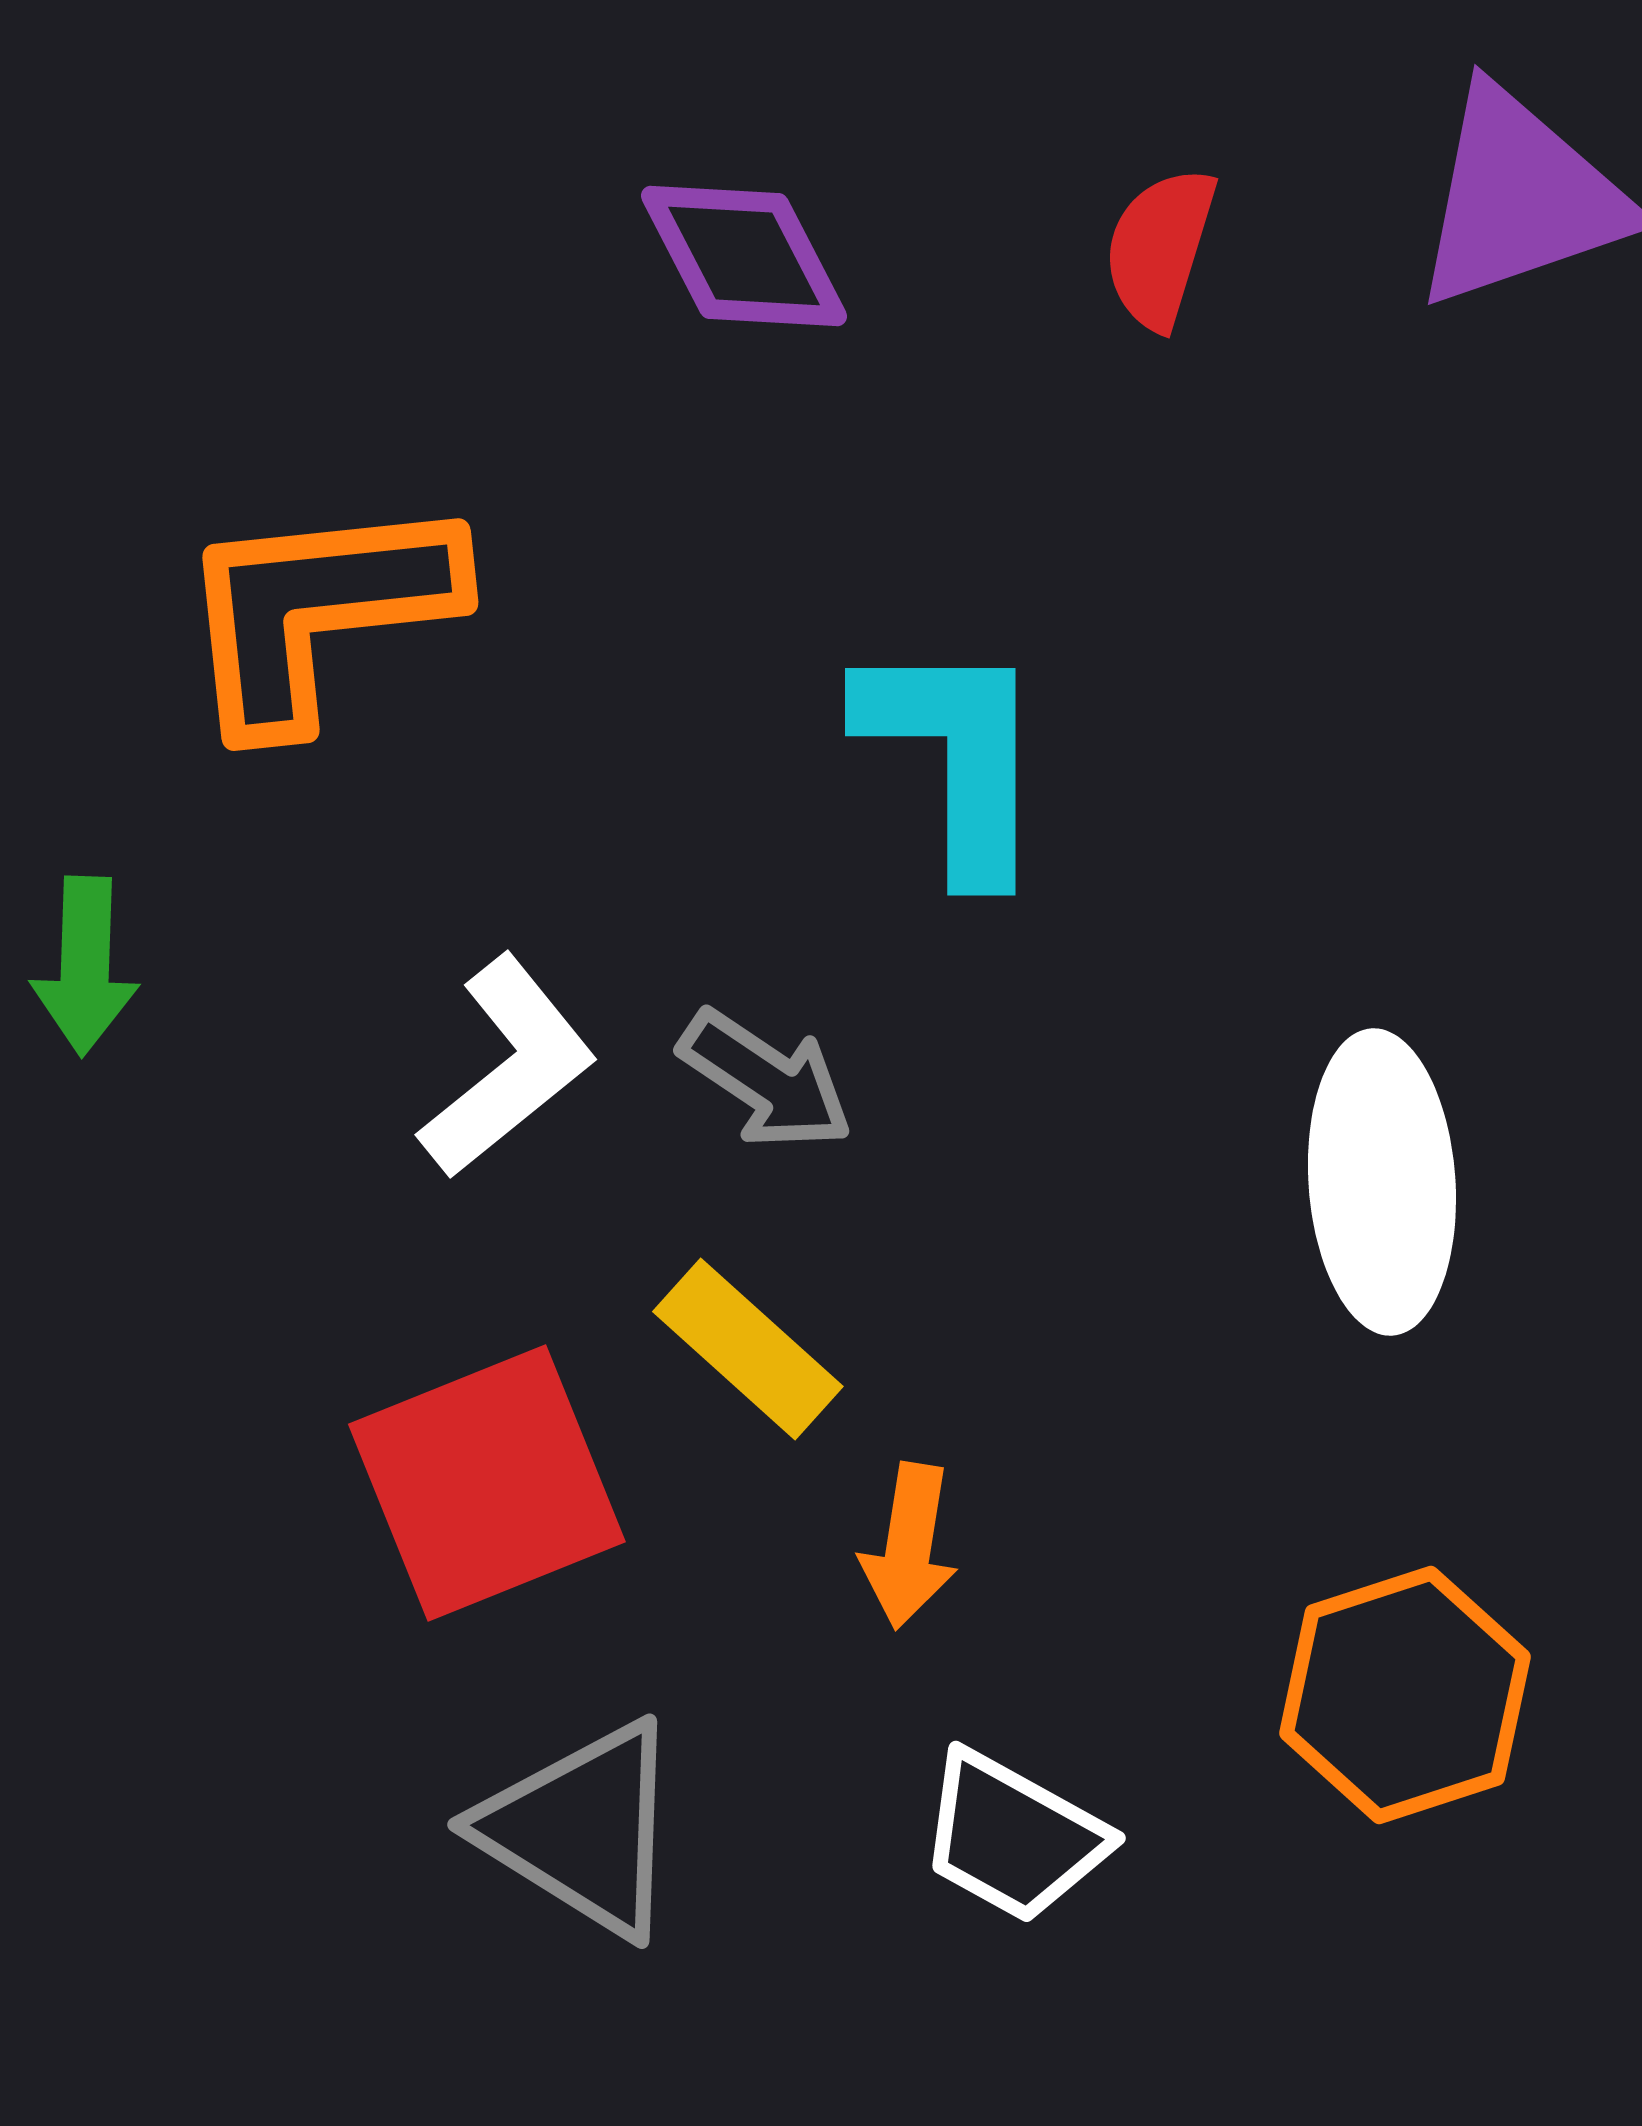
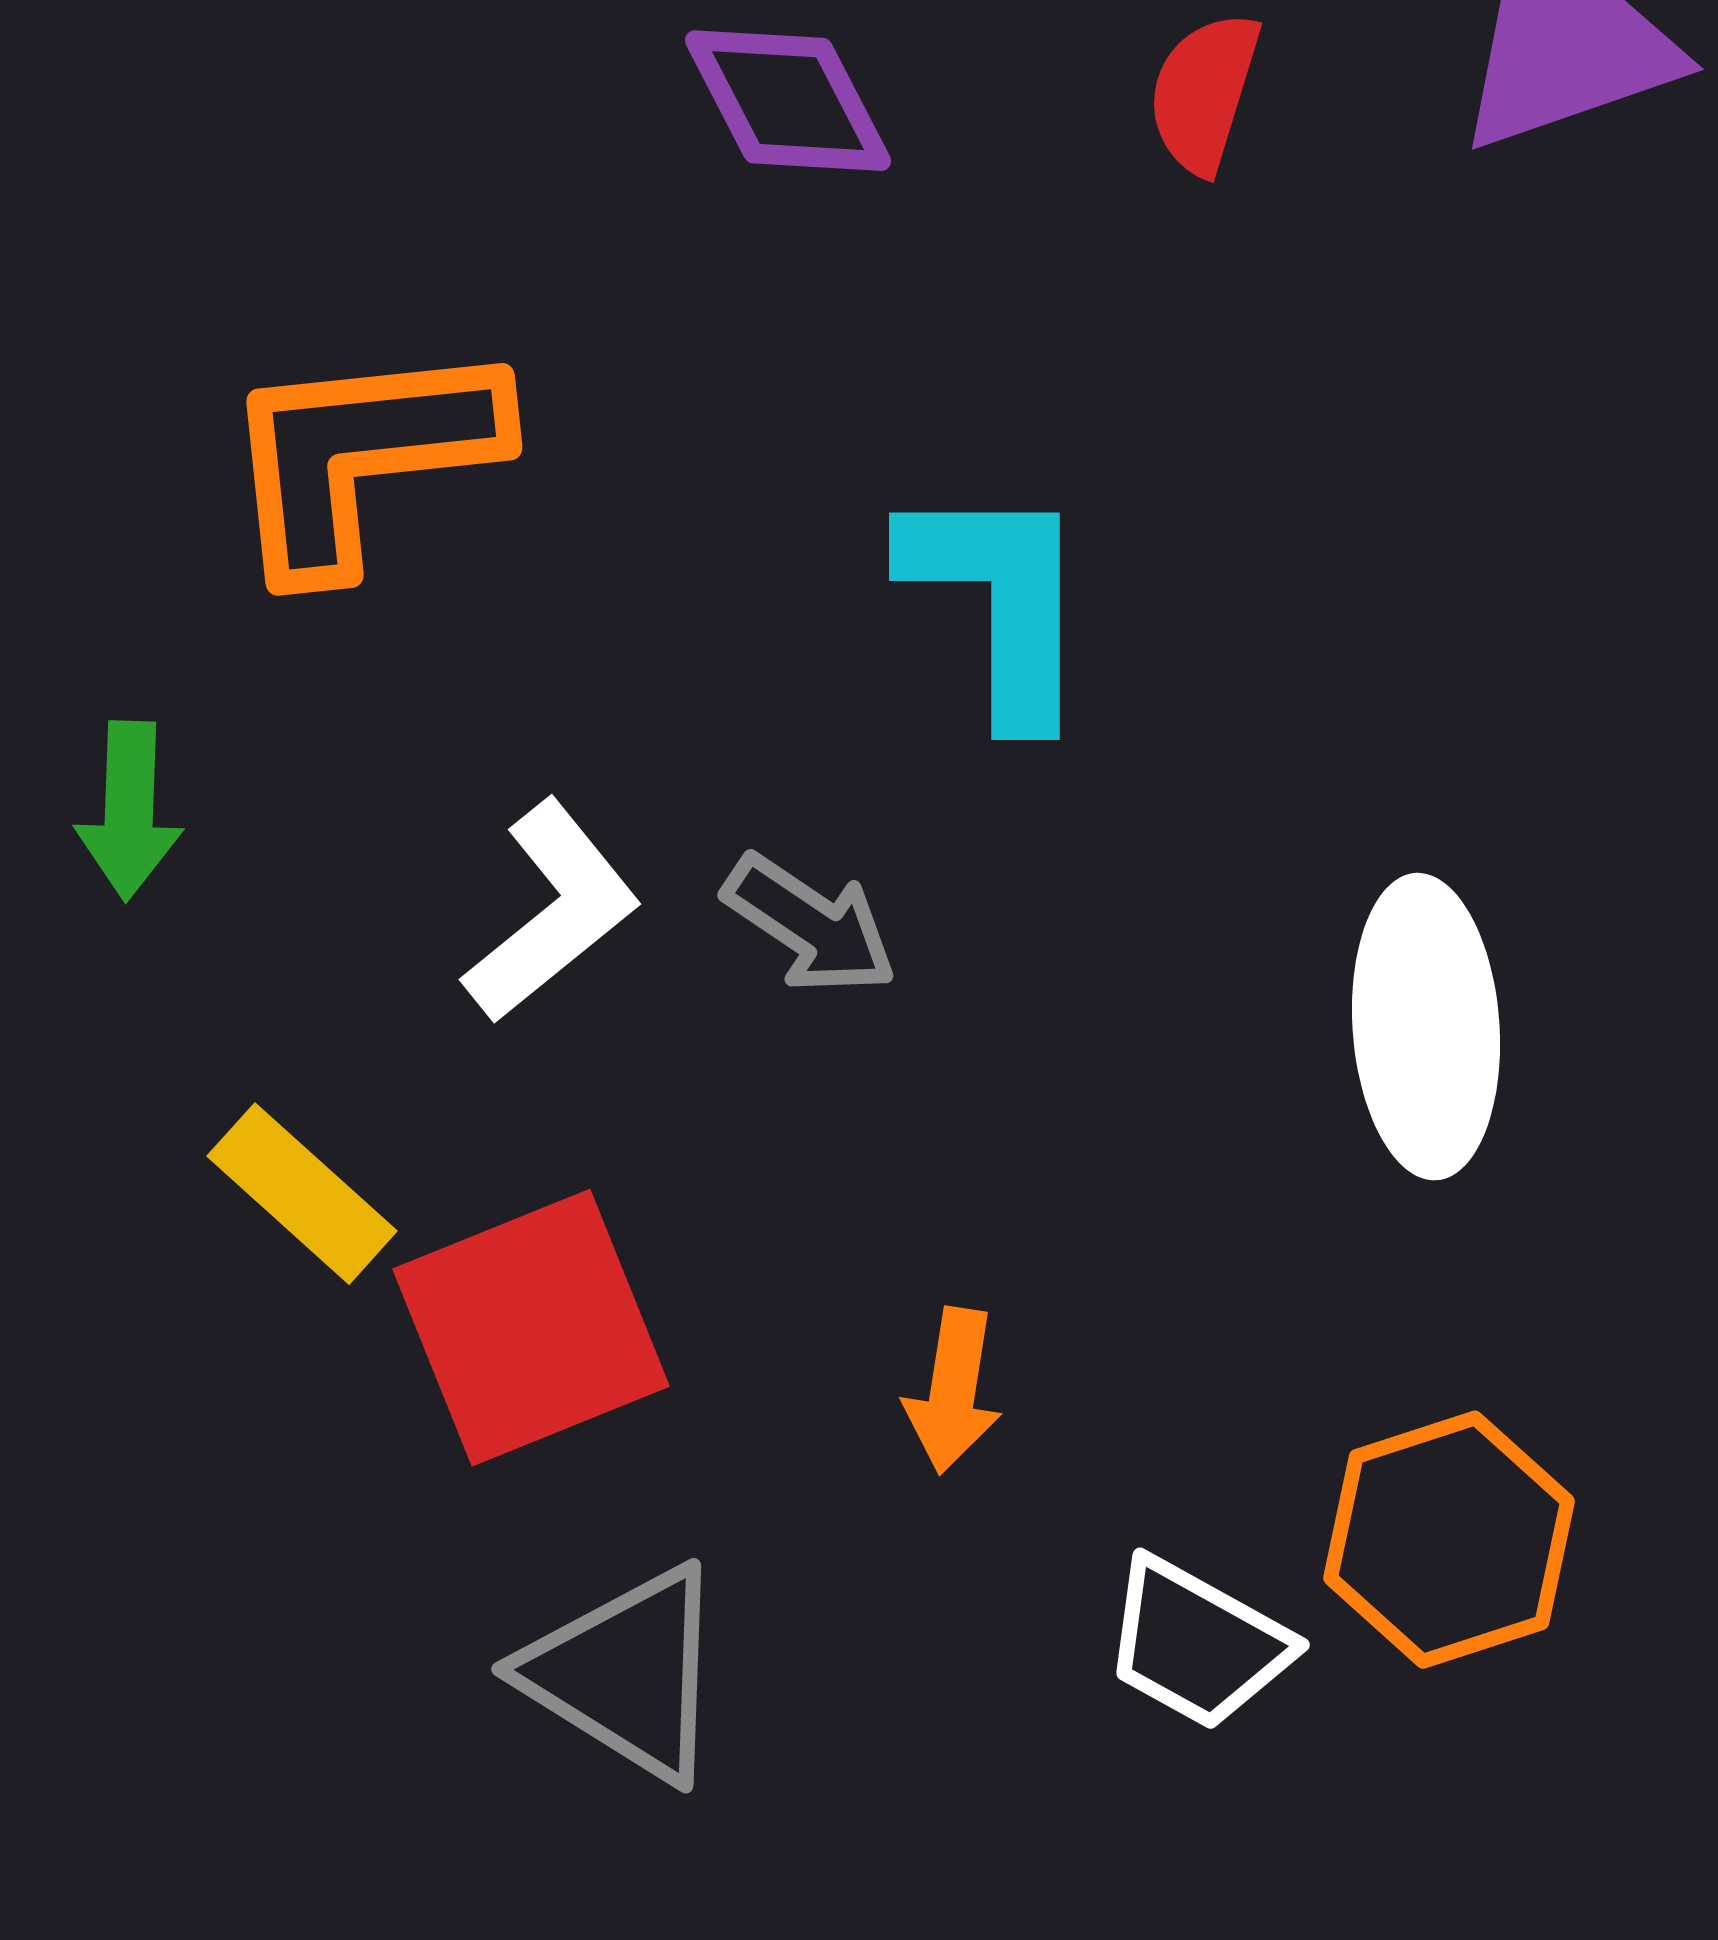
yellow rectangle: (748, 1349) -> (302, 1194), moved
white trapezoid: (1013, 1837) -> (1197, 1644), moved

